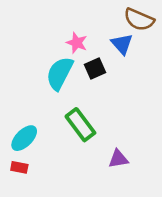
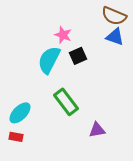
blue triangle: (122, 44) -> (115, 37), moved, turned -30

